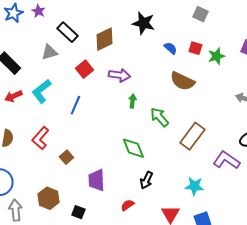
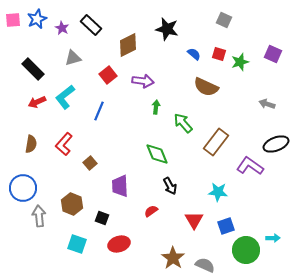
purple star: (38, 11) -> (62, 28), moved
black rectangle: (67, 32) -> (91, 25), moved
black arrow: (146, 180) -> (170, 186), turned -54

